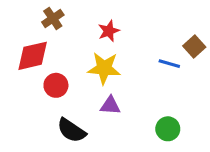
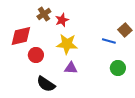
brown cross: (53, 19) -> (44, 14), moved
red star: (109, 31) -> (62, 20), moved
green circle: (168, 129) -> (118, 68), moved

